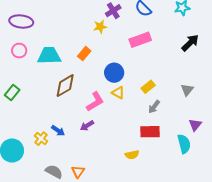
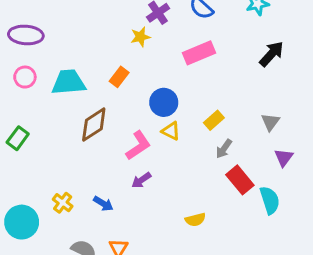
purple triangle: (195, 125) -> (284, 158), moved
purple arrow: (87, 126) -> (141, 180), moved
blue arrow: (58, 131) -> (103, 204), moved
red rectangle: (150, 132) -> (240, 180), moved, turned 54

